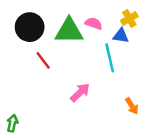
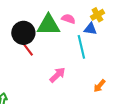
black circle: (30, 27) -> (23, 33), moved
orange arrow: (132, 106) -> (99, 86), turned 72

